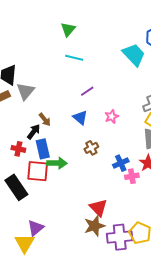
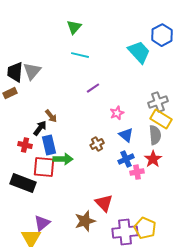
gray triangle: (26, 91) -> (32, 71), moved
blue triangle: (80, 117) -> (126, 135), moved
black rectangle: (16, 187) -> (23, 183), turned -35
brown star: (94, 226) -> (85, 221), moved

